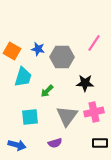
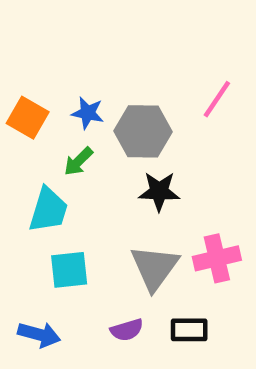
cyan trapezoid: (23, 77) -> (48, 210), moved
black star: (85, 83) -> (159, 191), moved
green arrow: (47, 91) -> (78, 161), moved
black rectangle: (100, 143) -> (189, 330), moved

